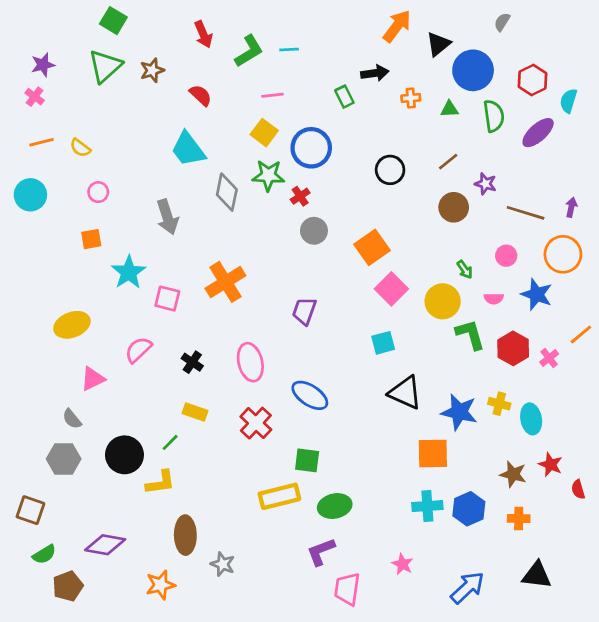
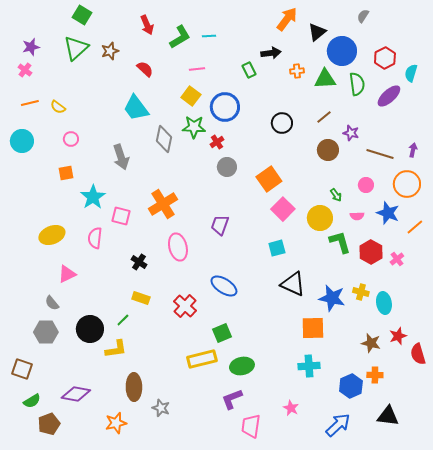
green triangle: (450, 109) -> (325, 79), size x1.6
orange line: (581, 335) -> (415, 227), moved
pink semicircle: (138, 350) -> (95, 238), moved, turned -40
pink ellipse: (250, 362) -> (178, 247), moved
green square: (307, 460) -> (222, 333), turned -30
red star: (550, 465) -> (398, 336), turned 30
red semicircle: (578, 489) -> (418, 354), size x1.5
blue hexagon: (469, 509) -> (351, 386), moved

